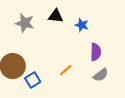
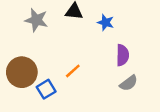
orange line: (66, 70) -> (73, 71), moved

